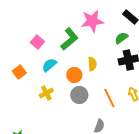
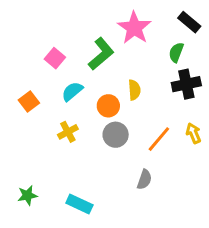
pink star: (92, 21) -> (134, 28), turned -30
green semicircle: (121, 38) -> (176, 52), turned -32
orange line: (109, 98) -> (159, 139), turned 66

